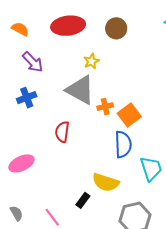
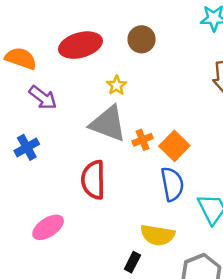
orange semicircle: (20, 29) -> (21, 58), size x1.4
blue cross: (27, 98) -> (27, 147), moved
red semicircle: (62, 132) -> (93, 180), size x1.4

